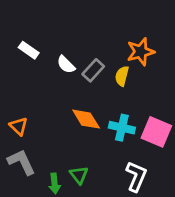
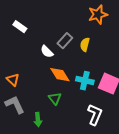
orange star: (141, 52) -> (98, 15), moved
white semicircle: (66, 65) -> (47, 52), moved
green triangle: (79, 175) -> (55, 99), moved

